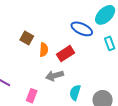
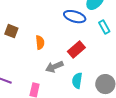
brown square: (27, 38) -> (11, 31), moved
red rectangle: (65, 54) -> (76, 50), moved

